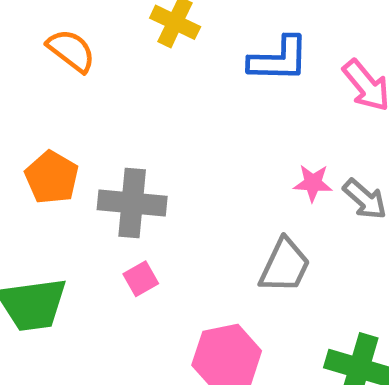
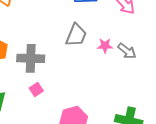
gray trapezoid: (285, 266) -> (76, 35), moved

